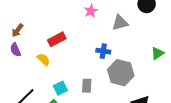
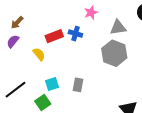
purple semicircle: (15, 50) -> (13, 41), turned 56
blue cross: (103, 51) -> (75, 34), moved
gray hexagon: (121, 73) -> (114, 53), moved

